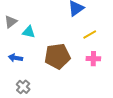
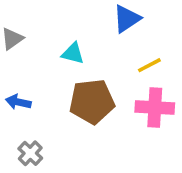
cyan triangle: (29, 32) -> (73, 53), moved
pink cross: (93, 59) -> (155, 107), size x1.5

